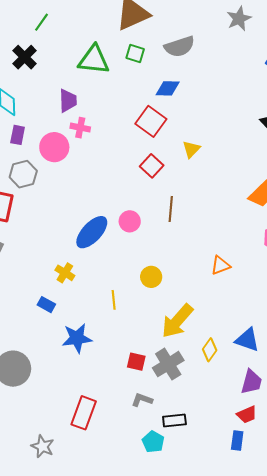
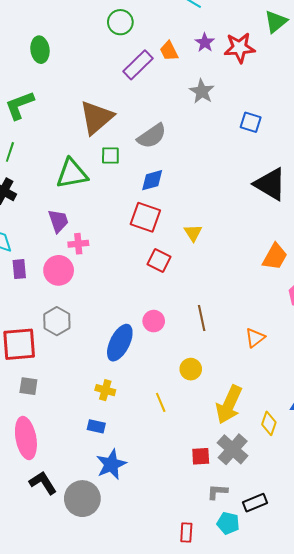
gray hexagon: (23, 174) -> (57, 321), moved
brown line: (171, 209) -> (202, 318), moved
blue star: (77, 338) -> (111, 464), moved
red rectangle: (84, 413) -> (186, 532), moved, size x0.6
cyan pentagon: (153, 442) -> (228, 523), moved

